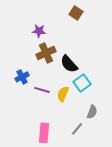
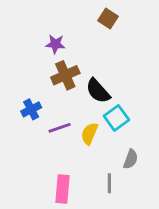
purple line: (42, 90) -> (60, 128), turned -35
gray line: (77, 129) -> (109, 183), turned -40

